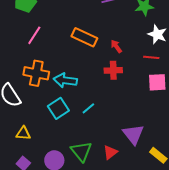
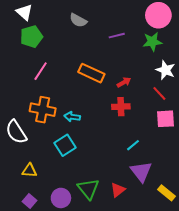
red arrow: (116, 46) -> (124, 82), turned 96
red line: (151, 57) -> (159, 93), turned 42
cyan arrow: (65, 80) -> (72, 117), size x0.7
cyan line: (88, 108) -> (133, 145), moved

